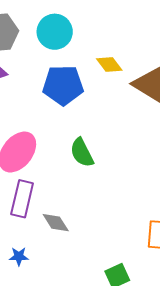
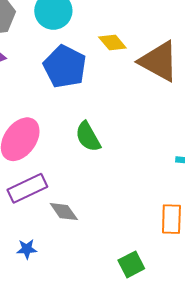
blue pentagon: (63, 85) -> (65, 67), turned 30
purple rectangle: (22, 199) -> (27, 188), turned 54

